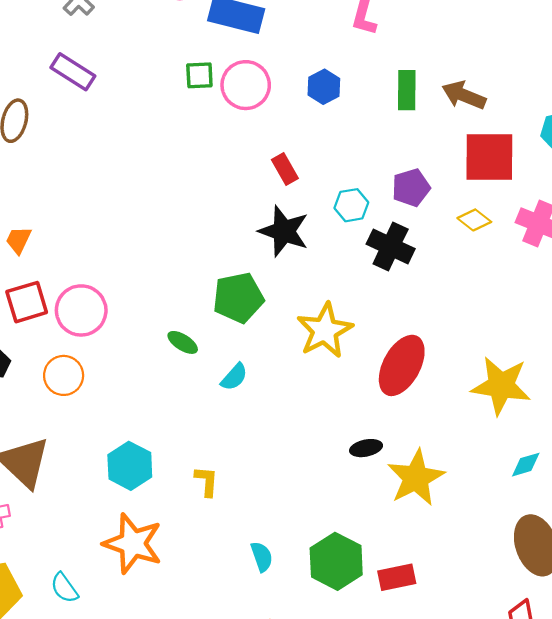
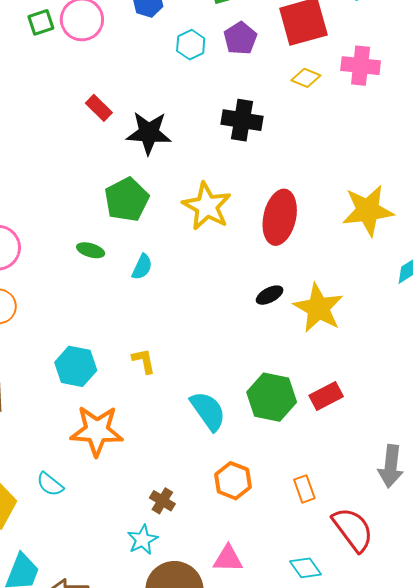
red rectangle: (285, 169) -> (99, 108), moved
purple pentagon: (411, 188) -> (240, 38), moved
cyan hexagon: (351, 205) -> (191, 45), moved
cyan semicircle: (262, 557) -> (208, 411), size x1.6

